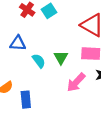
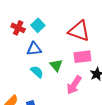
blue triangle: (18, 43) -> (34, 49), moved

